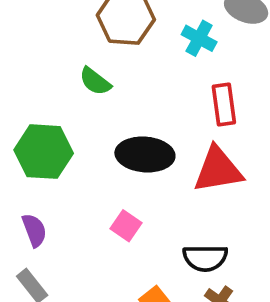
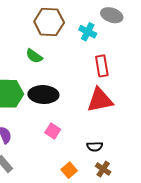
black ellipse: (145, 154) -> (43, 95), moved
black semicircle: (205, 258) -> (95, 146), size x0.7

